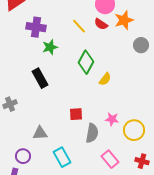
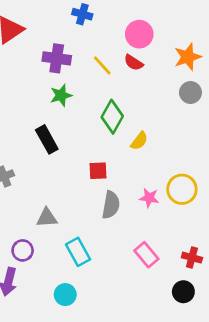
orange star: (124, 20) -> (188, 57), moved
purple cross: (36, 27) -> (57, 58), moved
red square: (76, 114) -> (98, 171), moved
yellow circle: (134, 130) -> (182, 189), moved
gray semicircle: (92, 133) -> (111, 205), moved

